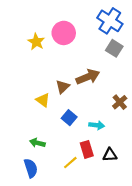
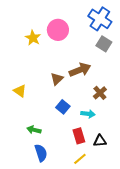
yellow triangle: (43, 100) -> (20, 91), moved
brown cross: (120, 102) -> (100, 93), moved
yellow line: (70, 163) -> (80, 159), moved
blue semicircle: (31, 168) -> (41, 153), moved

